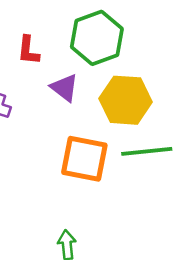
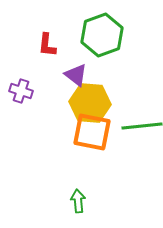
yellow hexagon: (126, 100) -> (90, 103), moved

